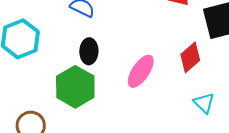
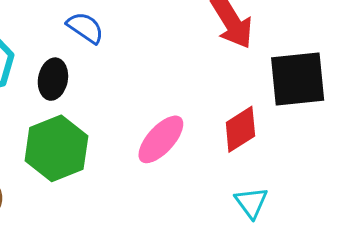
black ellipse: (89, 51) -> (53, 79), moved

